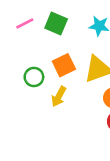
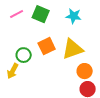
yellow arrow: (59, 97) -> (13, 71), moved

